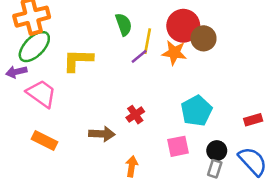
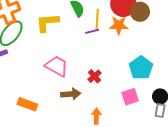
purple line: (139, 56) -> (92, 31), turned 32
yellow L-shape: (78, 60) -> (47, 23), moved
pink trapezoid: (41, 94) -> (57, 66), moved

